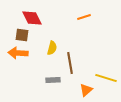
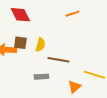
brown square: (22, 35) -> (20, 43), moved
brown line: (70, 63) -> (58, 60), turned -70

